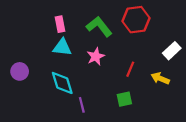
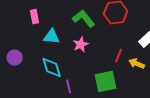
pink rectangle: (60, 24) -> (35, 17), moved
red line: (130, 69) -> (119, 56), moved
green square: (124, 99) -> (106, 82), size x1.6

